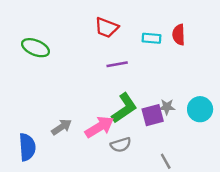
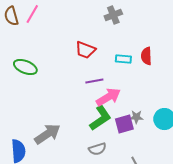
gray arrow: (62, 127) -> (47, 134), size x1.5
pink arrow: (99, 127) -> (108, 97), moved

